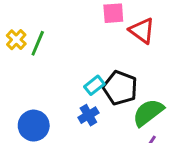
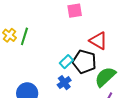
red triangle: (142, 31) -> (98, 41), moved

